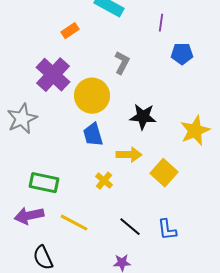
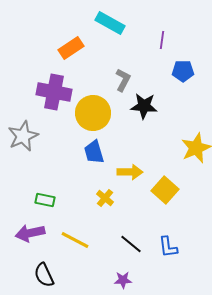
orange rectangle: (70, 31) -> (71, 48), size x1.4
purple cross: (53, 75) -> (54, 92), turned -32
black star: (143, 117) -> (144, 106), moved
green rectangle: (44, 183) -> (45, 200), size x0.7

